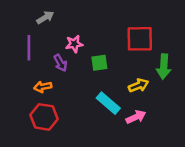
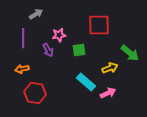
red square: (140, 39) -> (99, 25), moved
green arrow: (164, 67) -> (130, 53), turned -54
orange arrow: (43, 87) -> (22, 69), moved

